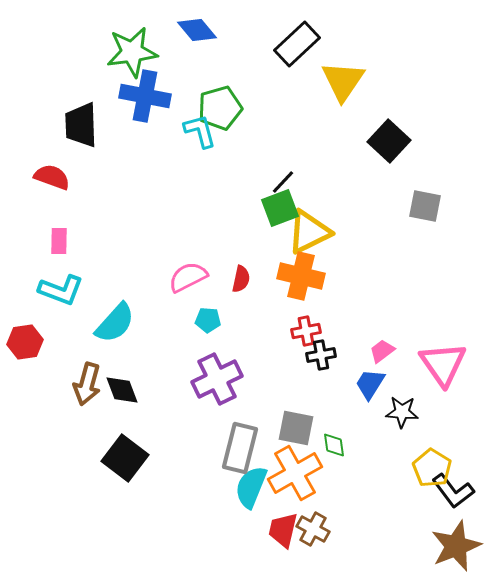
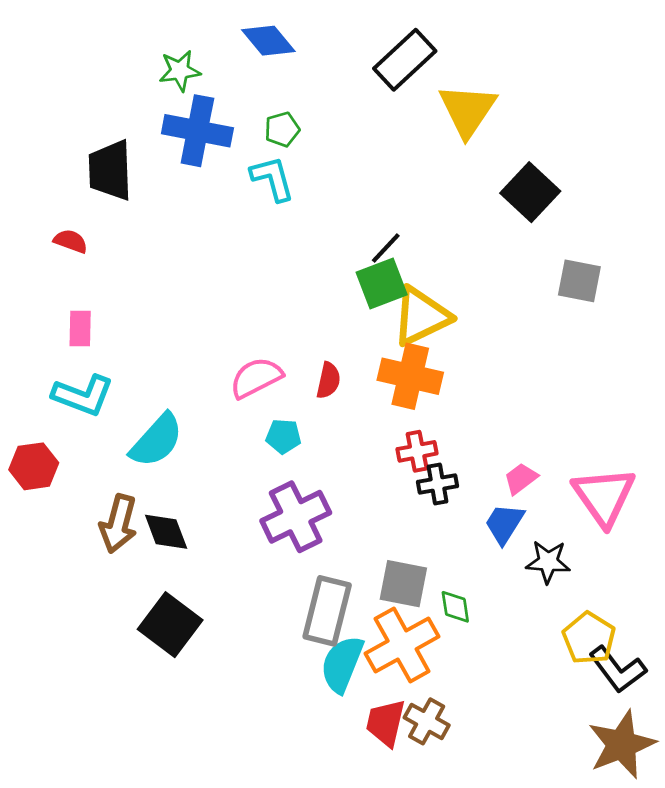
green star: (132, 52) -> (180, 71), size x0.6
green pentagon: (220, 108) -> (282, 129), moved, size x0.6
red semicircle: (52, 177) -> (71, 241), size x0.7

